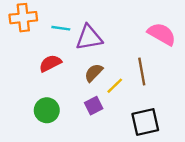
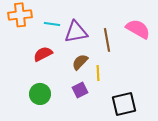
brown line: (142, 72) -> (107, 40), moved
yellow line: (115, 86) -> (98, 73), turned -49

